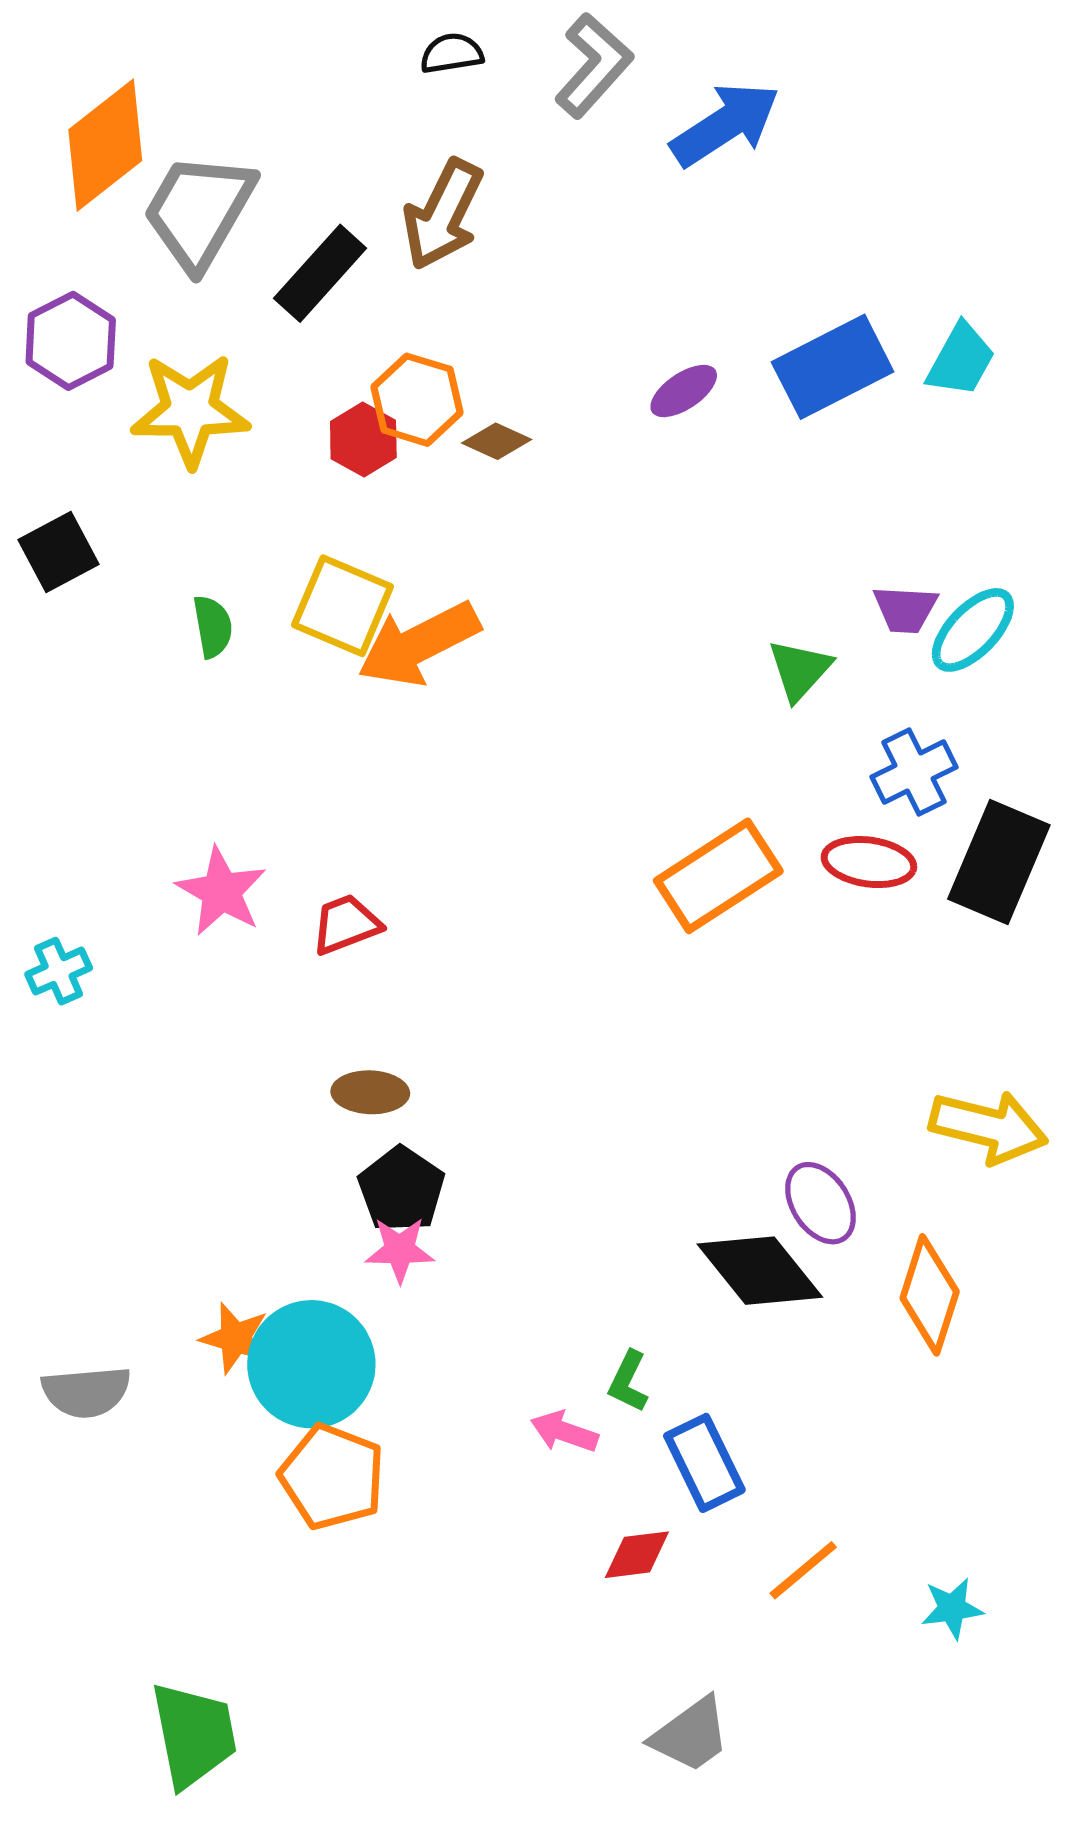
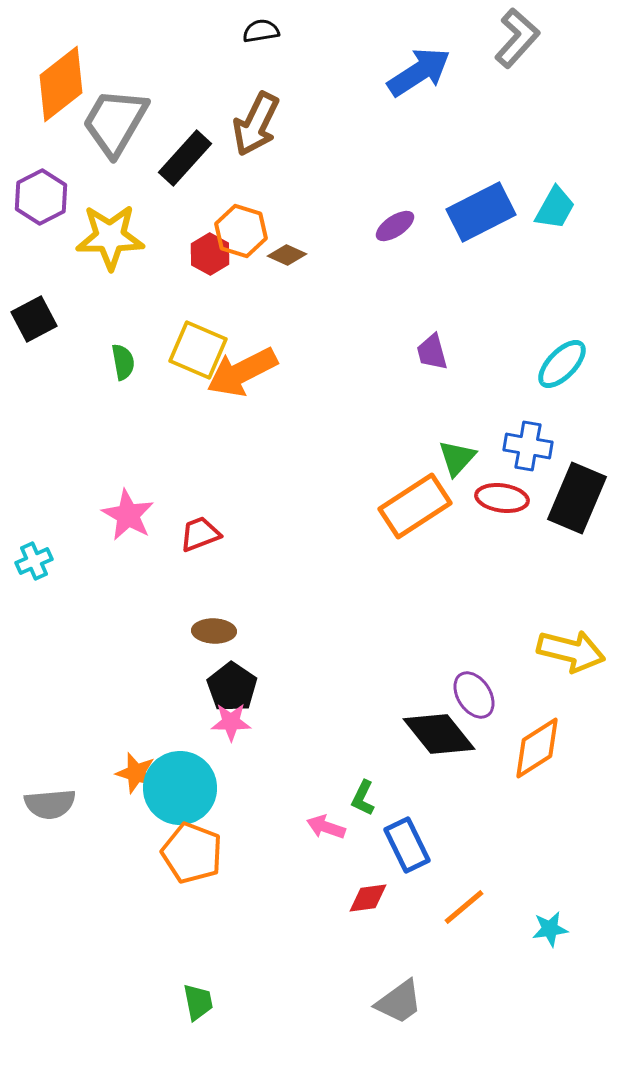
gray L-shape: (594, 65) -> (517, 38), moved
purple trapezoid: (905, 609) -> (432, 352), moved, turned 72
green triangle: (800, 670) -> (457, 458), moved
blue cross: (914, 772) -> (528, 446), turned 36
orange diamond: (930, 1295) -> (537, 748), turned 40
green trapezoid: (194, 1735) -> (198, 1002), moved, size x0.6

